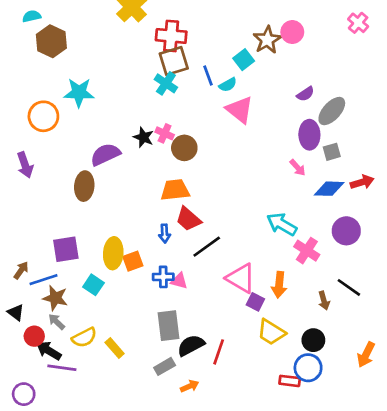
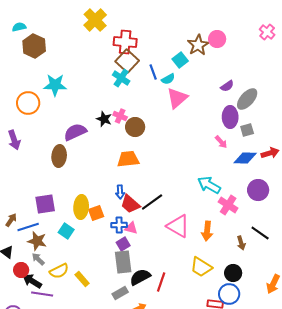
brown square: (174, 61) -> (127, 61), turned -30
pink triangle: (240, 110) -> (177, 98), turned 40
red trapezoid: (188, 219) -> (130, 204), moved
purple square: (255, 302) -> (123, 244), moved, turned 32

